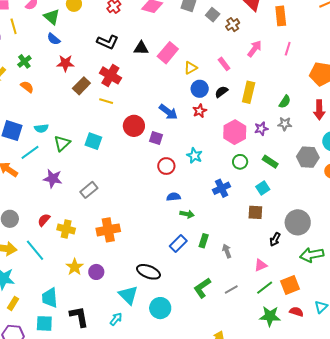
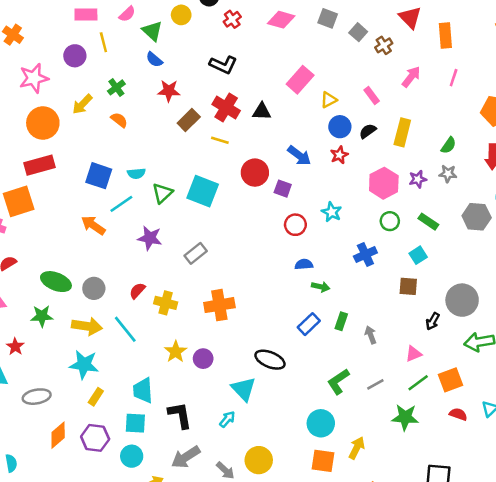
black triangle: (141, 48) -> (262, 112), moved
cyan square: (93, 141) -> (203, 191), size x1.4
cyan circle: (160, 308) -> (321, 423), moved
green star: (270, 316) -> (405, 417), moved

